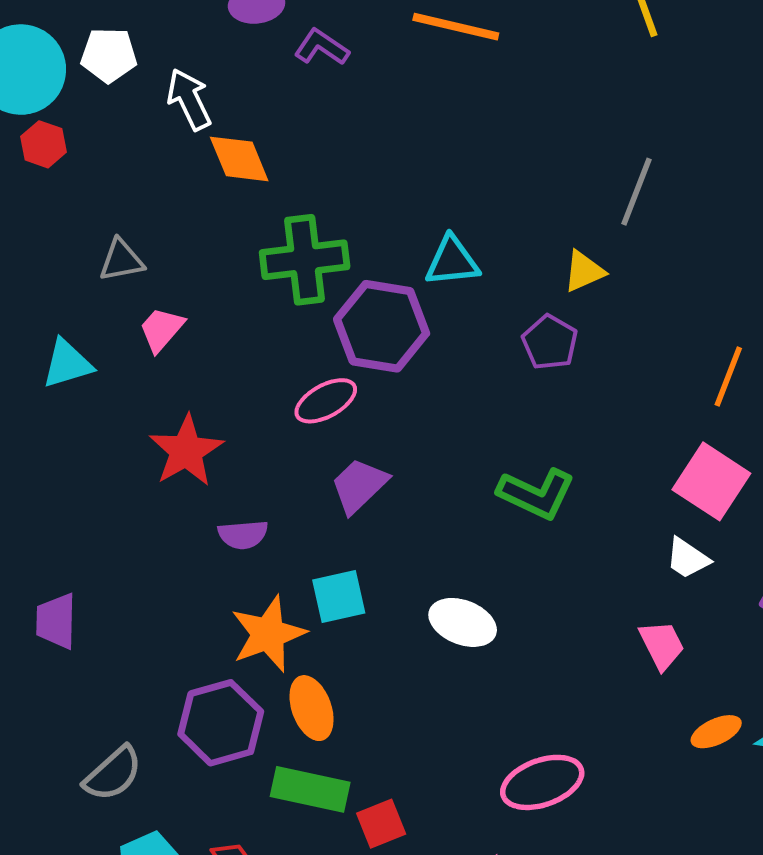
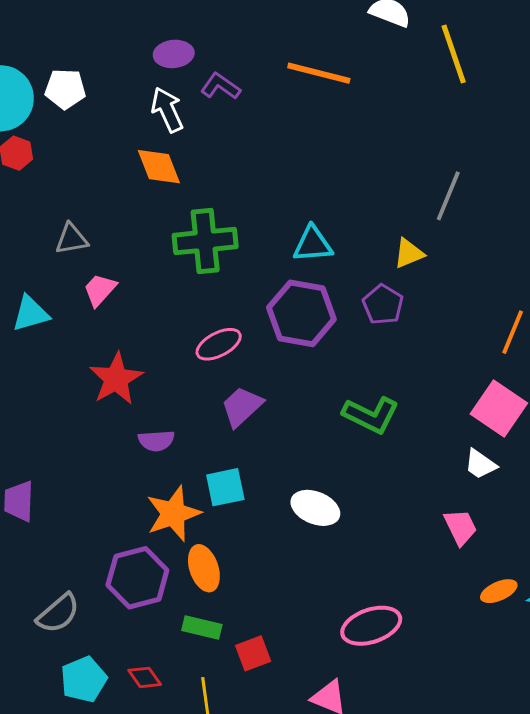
white arrow: (189, 99) -> (167, 110), moved
purple hexagon: (382, 326) -> (301, 313), moved
green rectangle: (310, 789) -> (202, 628), size x0.7

